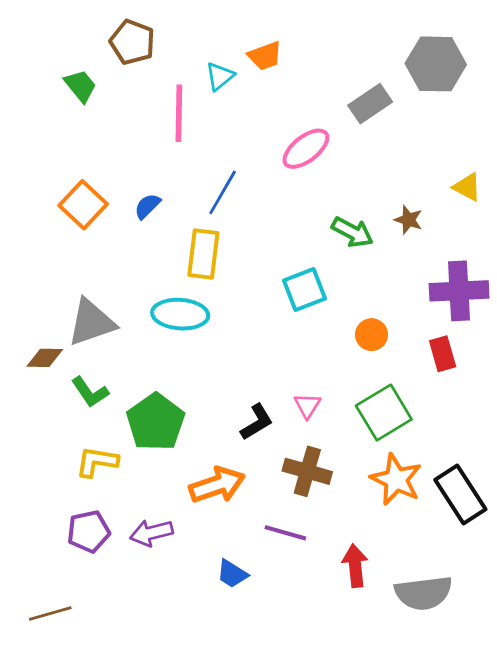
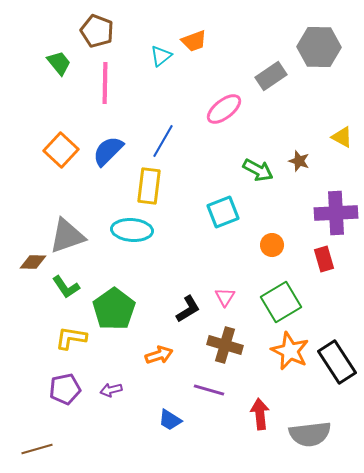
pink line: (179, 113) -> (105, 83), moved
blue semicircle: (147, 206) -> (108, 151), size x1.6
orange arrow: (217, 485) -> (159, 355), size x0.7
purple arrow: (151, 533) -> (111, 390), size x0.7

